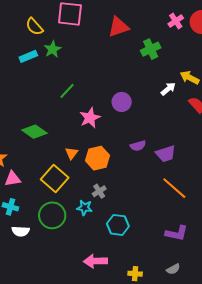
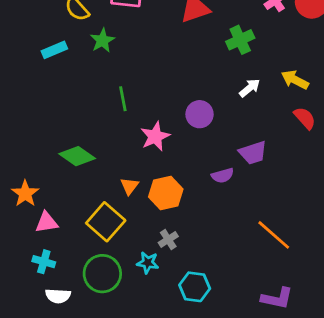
cyan rectangle: (28, 56) -> (54, 50), moved
white arrow: (168, 89) -> (250, 88), moved
green line: (67, 91) -> (123, 99), turned -54
purple trapezoid: (166, 154) -> (253, 153), moved

